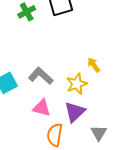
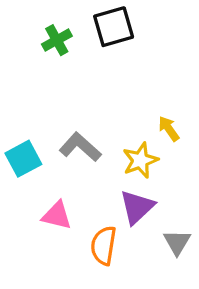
pink triangle: (42, 108) -> (57, 215), moved

